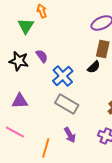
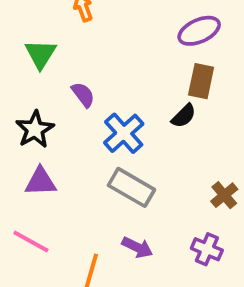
green triangle: (26, 26) -> (41, 54), moved
black star: (19, 61) -> (35, 129), moved, turned 30
purple arrow: (70, 135) -> (137, 247), turned -35

